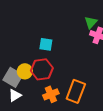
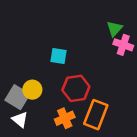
red hexagon: (42, 69) -> (76, 88), moved
white triangle: (15, 95) -> (20, 119), turned -48

